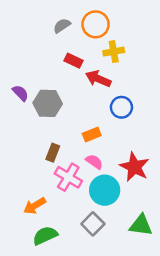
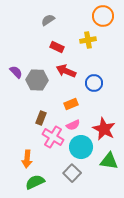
orange circle: (96, 24) -> (103, 16), moved
red arrow: (98, 79) -> (66, 71), moved
pink semicircle: (94, 162) -> (73, 125), turned 120
orange arrow: (35, 206) -> (27, 159), turned -54
green triangle: (141, 225) -> (109, 161), moved

